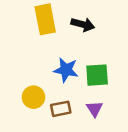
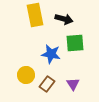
green square: (97, 75) -> (75, 43), moved
brown rectangle: (61, 109) -> (47, 84), turned -42

